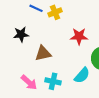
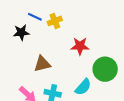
black star: (21, 34) -> (21, 32), moved

